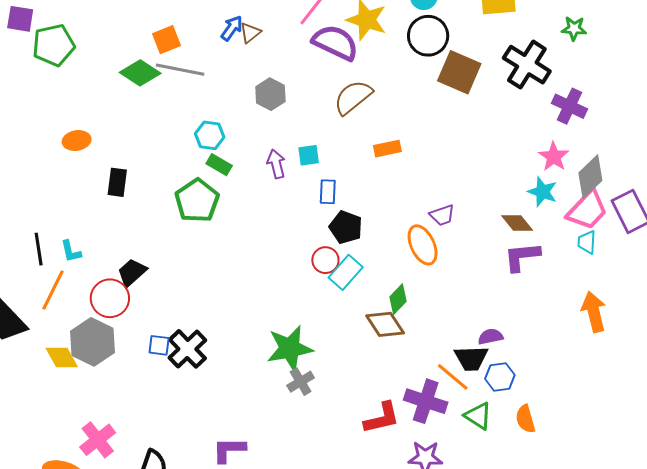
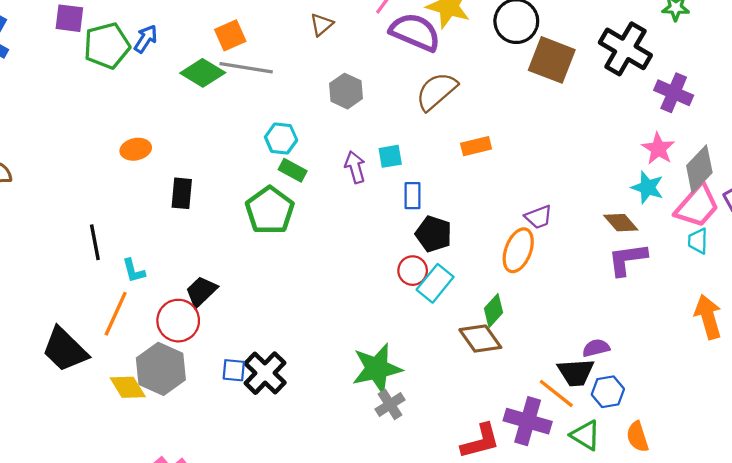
blue arrow: (232, 28) -> (146, 39), moved
orange ellipse: (423, 245) -> (518, 250), turned 48
black line: (39, 249) -> (95, 242), moved

